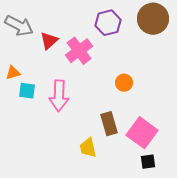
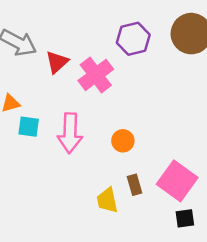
orange circle: (124, 83) -> (123, 141), moved
brown rectangle: (109, 124) -> (135, 185), moved, size x0.7

